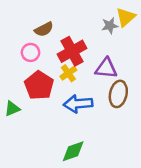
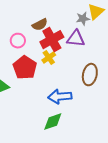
brown semicircle: (44, 29) -> (40, 25), moved
purple triangle: (106, 68) -> (76, 39), moved
blue arrow: (78, 104) -> (60, 97), moved

